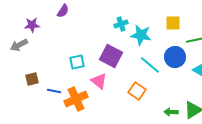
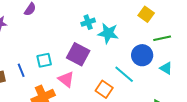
yellow square: (173, 23) -> (146, 14), moved, turned 35
cyan line: (150, 65) -> (124, 74), moved
blue line: (54, 91) -> (21, 70), moved, turned 56

